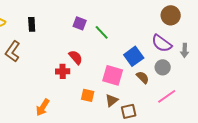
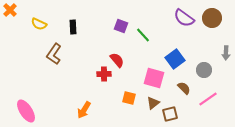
purple semicircle: (162, 43) -> (184, 18), moved
brown semicircle: (143, 77) -> (184, 88), moved

